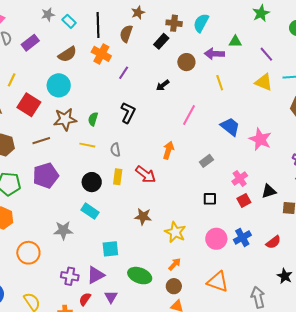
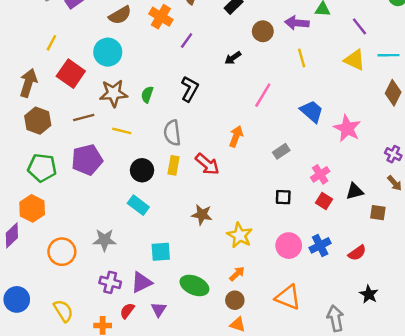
yellow line: (87, 145) -> (122, 131), moved
gray semicircle: (115, 150) -> (172, 133), size x1.5
red square: (244, 200) -> (324, 201), turned -32
gray star: (63, 230) -> (104, 240), moved

